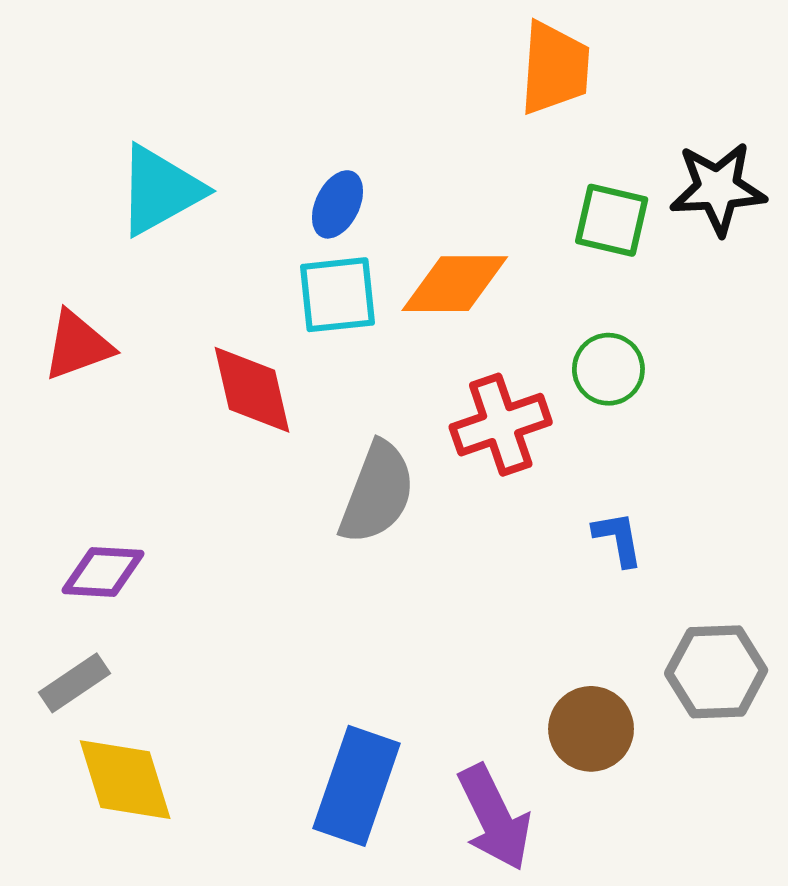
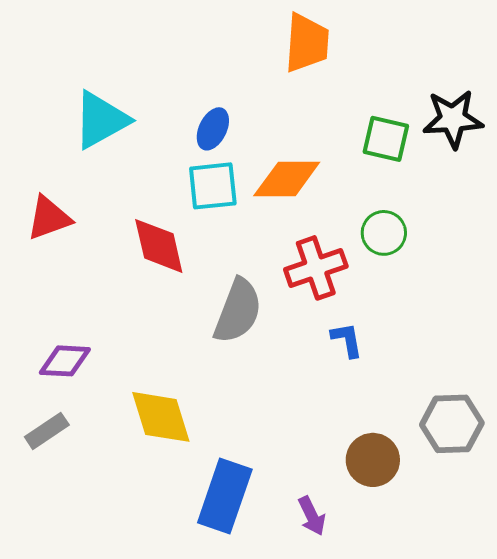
orange trapezoid: (555, 68) -> (307, 43), moved
blue L-shape: (618, 539) -> (347, 340), moved
yellow diamond: (125, 780) -> (161, 417), moved
purple arrow: (494, 818) -> (312, 516), size x0.6

